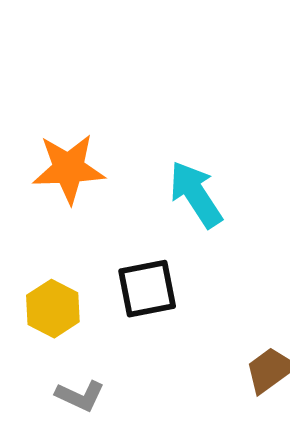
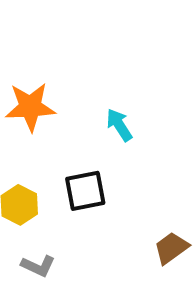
cyan arrow: (196, 194) -> (119, 125), size x0.7

